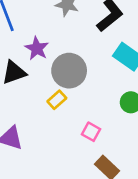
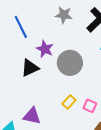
yellow rectangle: (57, 100) -> (69, 102), moved

